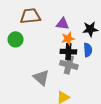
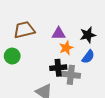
blue semicircle: (88, 50) -> (88, 57), turned 48
black cross: (68, 52) -> (58, 68), moved

